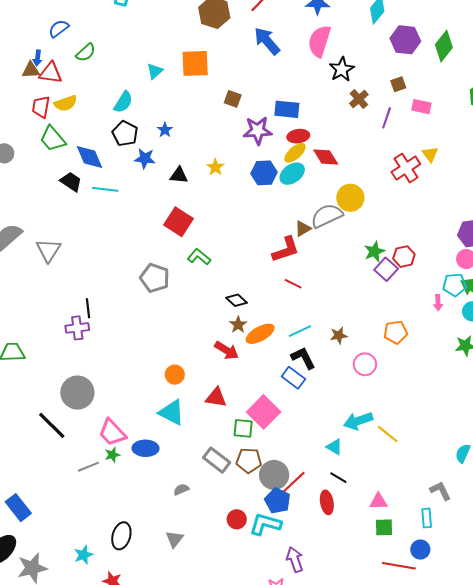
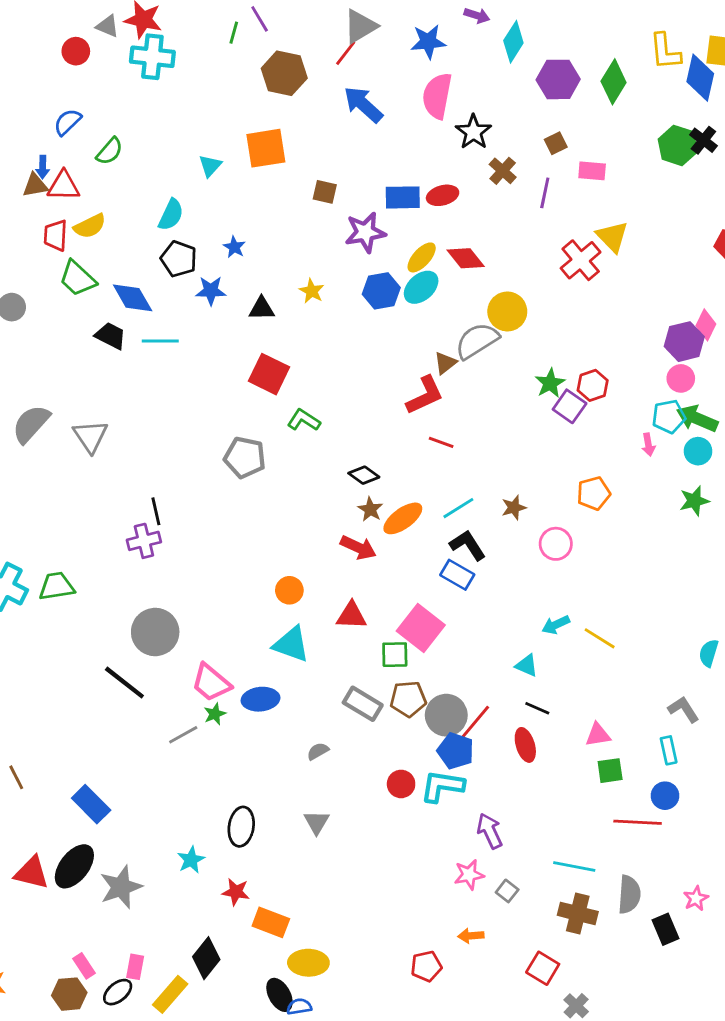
red ellipse: (298, 136) -> (443, 195), moved
yellow triangle: (430, 154) -> (612, 237), size x1.4
cyan arrow: (358, 421) -> (556, 625), size x0.7

